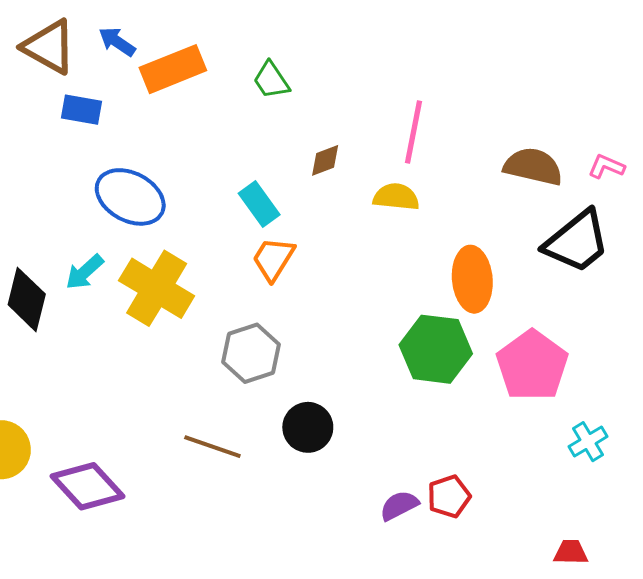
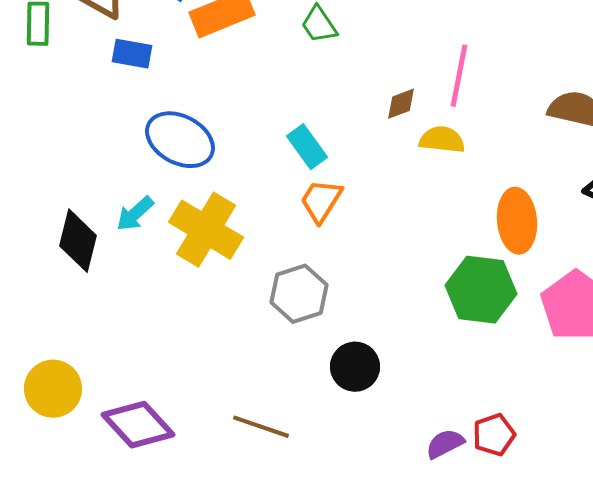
brown diamond: (325, 160) -> (401, 104), moved
brown line: (212, 447) -> (261, 427), moved

